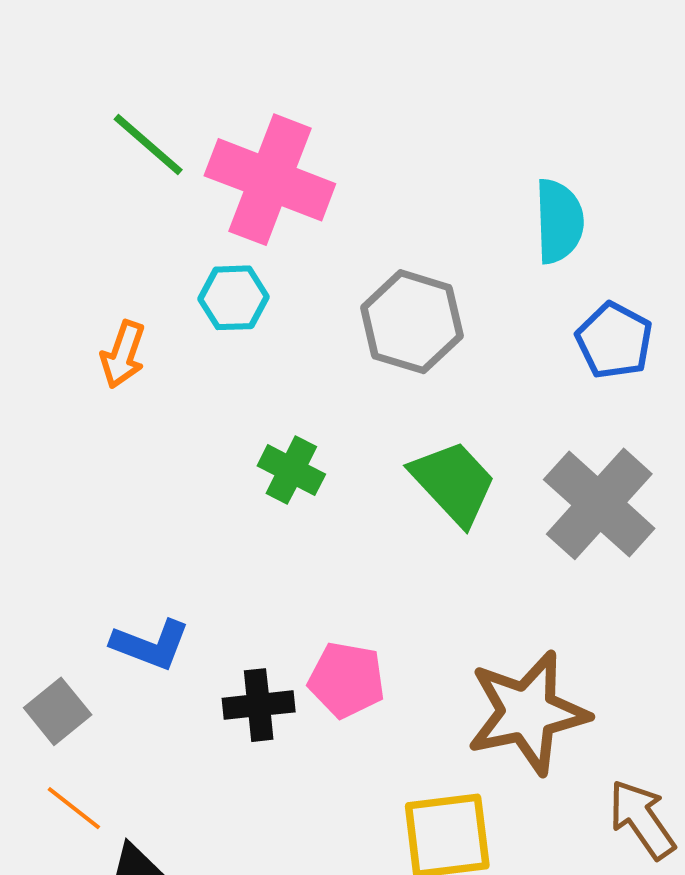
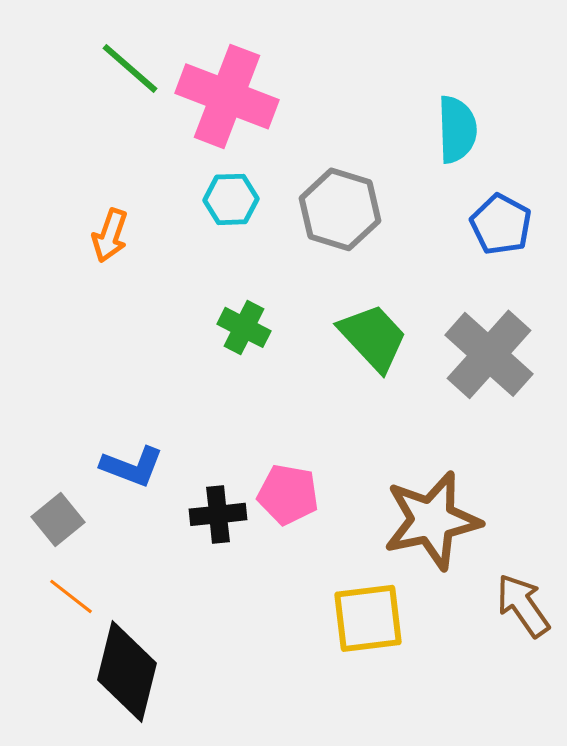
cyan hexagon: (234, 298) -> (231, 199), moved

